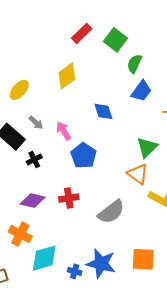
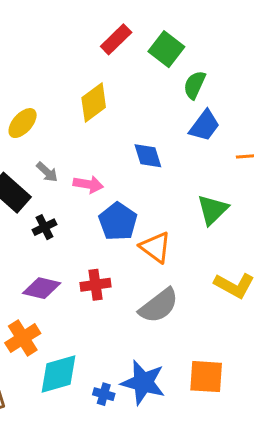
pink arrow: (64, 131) -> (88, 184), turned 132
orange triangle: (138, 174) -> (156, 247), moved
orange cross: (20, 234) -> (23, 338), turned 30

